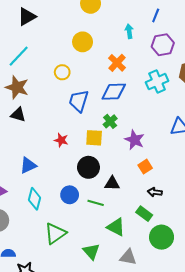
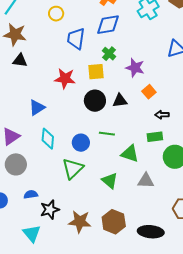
red star: (61, 140) -> (65, 79), size x1.5
black triangle: (112, 184) -> (120, 101), moved
blue circle: (70, 195) -> (81, 143), moved
green rectangle: (144, 214) -> (155, 137), turned -35

